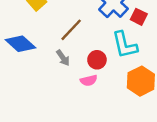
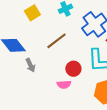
gray arrow: (63, 58) -> (30, 65), moved

